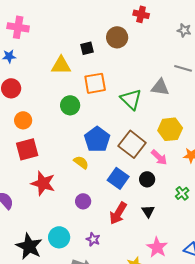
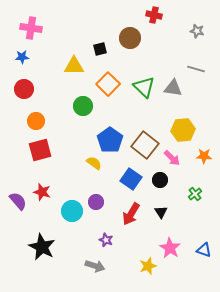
orange square: (95, 83) -> (108, 84), turned -35
green triangle: (131, 99) -> (144, 87), moved
red star: (43, 183) -> (42, 192), moved, size x0.7
cyan circle: (59, 237) -> (72, 211), moved

